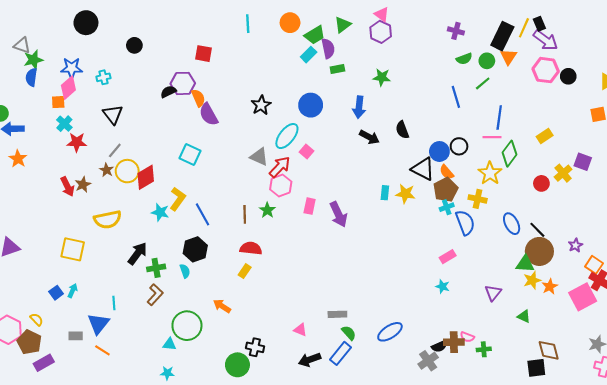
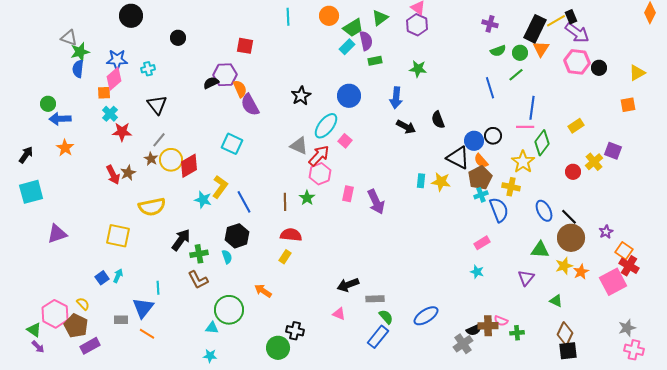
yellow line: (524, 28) -> (556, 21), turned 36
green triangle: (525, 264) -> (540, 250), moved
brown L-shape: (155, 295) -> (198, 280), turned 110
brown diamond: (549, 350) -> (565, 334), moved, turned 40
black arrow: (310, 360) -> (348, 285), moved

